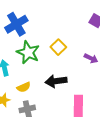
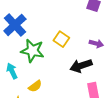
black arrow: (56, 81) -> (81, 66), moved

